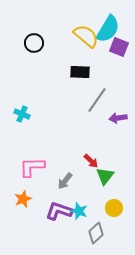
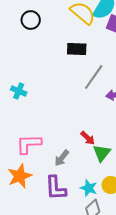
orange star: (23, 199) -> (20, 176), size x1.4
purple L-shape: (59, 211) -> (56, 188), turned -112
cyan star: (79, 211) -> (89, 188), moved

